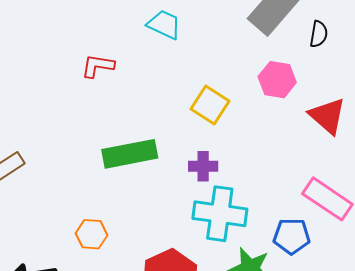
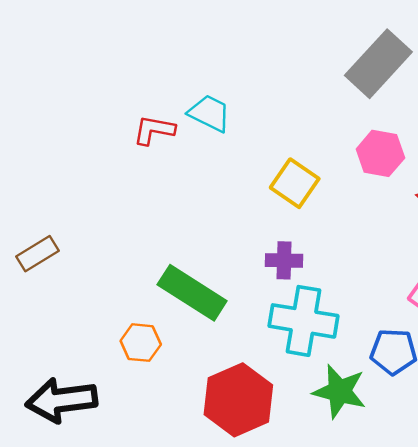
cyan trapezoid: (164, 25) -> (209, 113), moved
green rectangle: (130, 154) -> (192, 293), moved, turned 42

